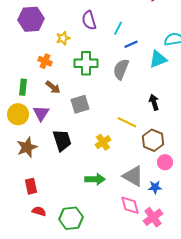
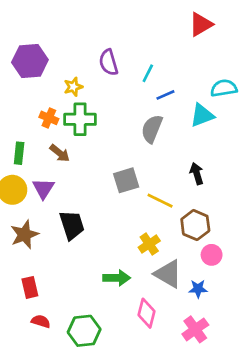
green cross: (86, 63) -> (80, 119), moved
gray square: (80, 104) -> (126, 180), moved
yellow cross: (103, 142) -> (149, 244), moved
pink diamond: (130, 205) -> (146, 313), moved, turned 30

